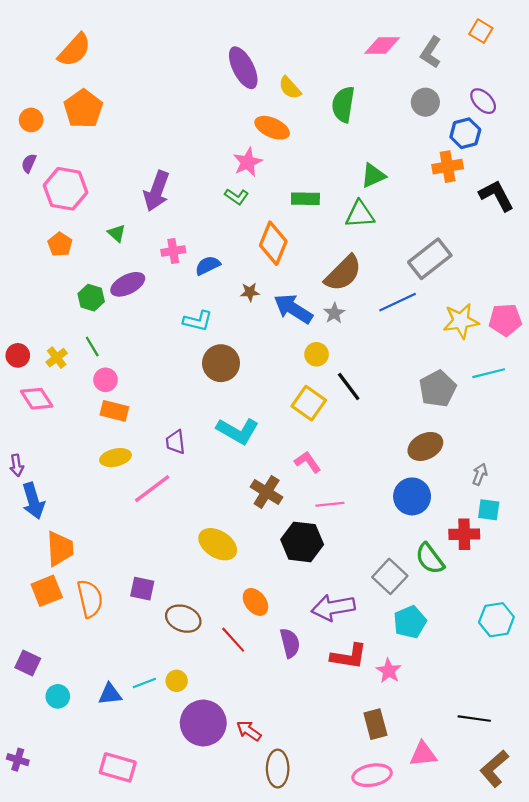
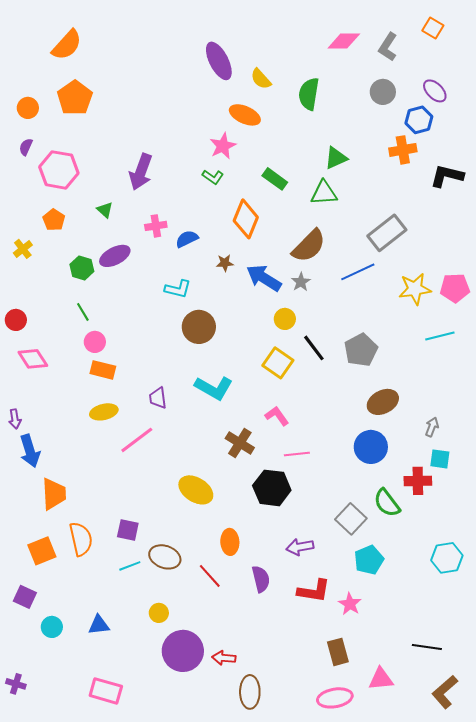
black L-shape: (496, 195) -> (447, 176), turned -48
green rectangle: (305, 199) -> (275, 179), turned 35
yellow cross: (57, 358) -> (23, 249), moved
gray pentagon: (438, 389) -> (361, 350), moved
orange square: (47, 591) -> (42, 551), moved
orange ellipse: (255, 602) -> (230, 542), turned 35
purple arrow: (333, 607) -> (300, 547), size x0.7
cyan line: (144, 683) -> (130, 566), moved
red arrow: (249, 731) -> (224, 658), turned -30

